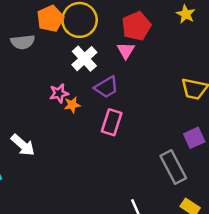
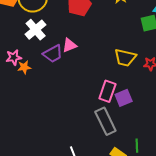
pink triangle: (126, 50) -> (69, 45), moved, turned 35
pink rectangle: (112, 122) -> (107, 91), moved

